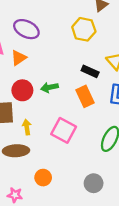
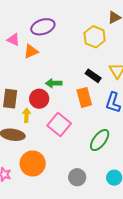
purple ellipse: (26, 29) -> (43, 27), turned -55
red circle: (22, 90) -> (39, 99), moved
orange circle: (43, 178) -> (33, 163), size x1.6

